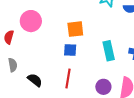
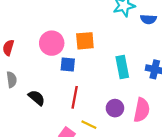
pink circle: (31, 21) -> (52, 43), moved
blue square: (70, 50) -> (68, 65), moved

